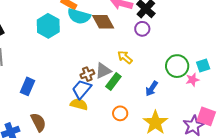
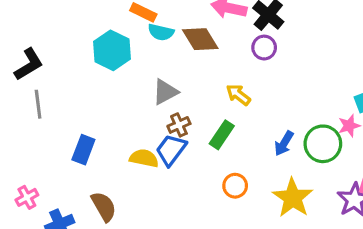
cyan semicircle: (79, 16) -> (161, 32), size x0.7
green circle: (177, 66) -> (323, 144), moved
gray triangle: (103, 71) -> (165, 92), moved
yellow semicircle: (79, 104) -> (144, 158), moved

